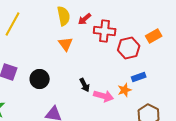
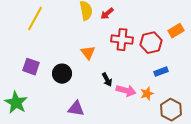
red cross: (105, 31) -> (122, 40), moved
orange triangle: (66, 44) -> (88, 53), moved
orange star: (125, 90) -> (147, 94), moved

